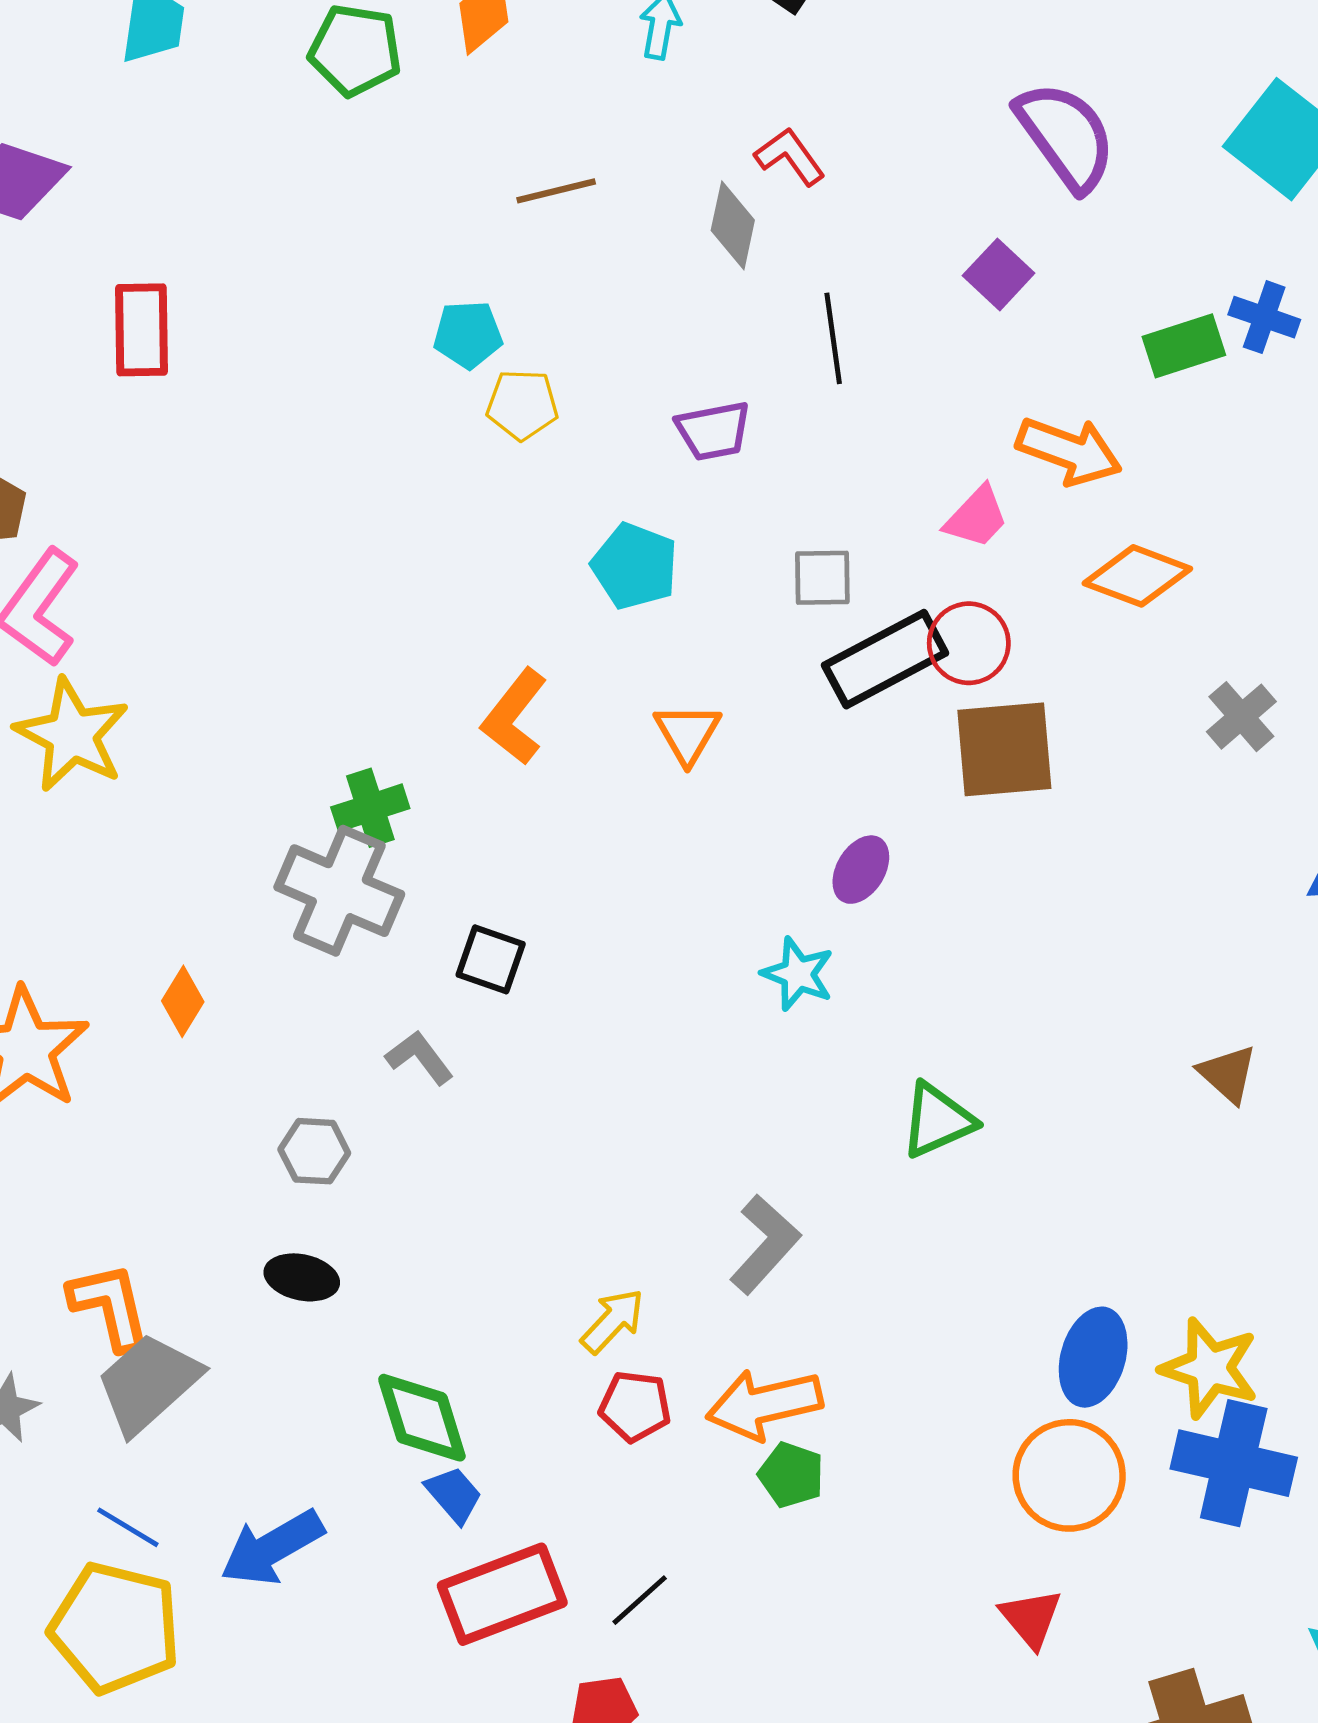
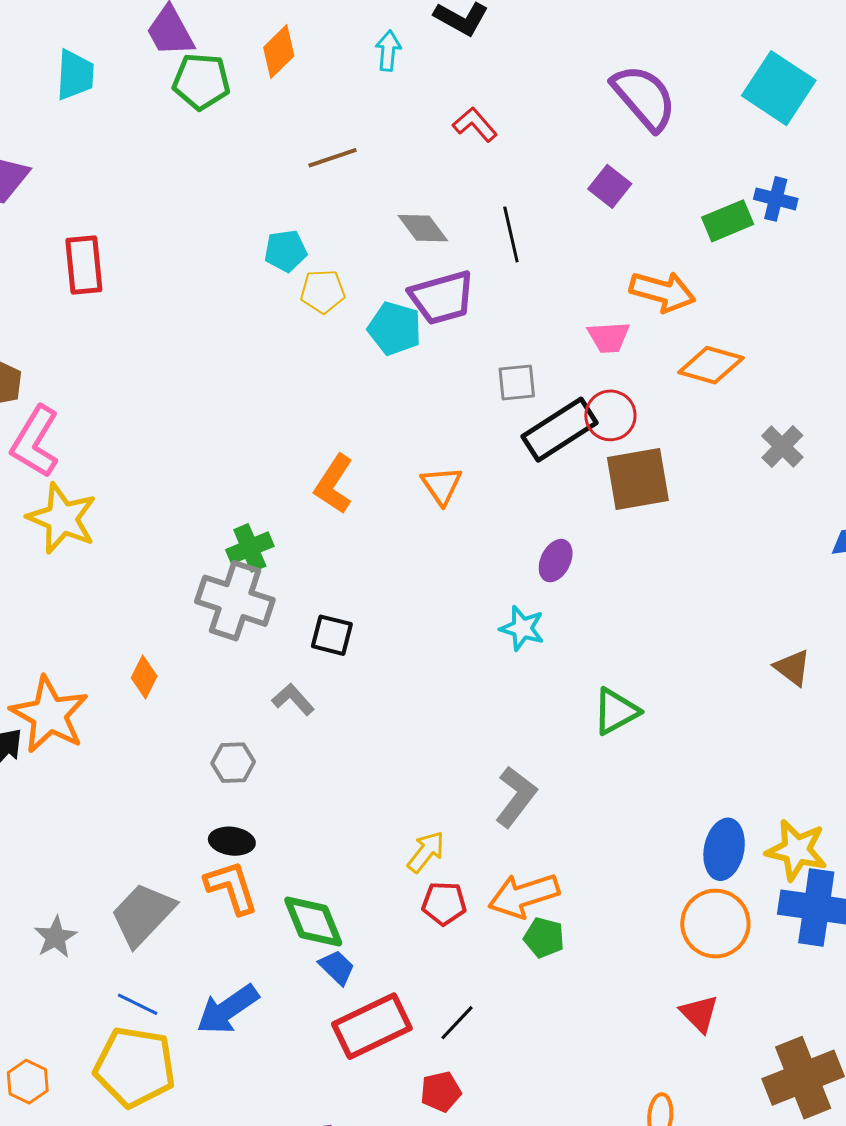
gray diamond: (733, 225) -> (423, 228), moved, turned -44
purple trapezoid: (713, 431) -> (442, 298), size x1.4
pink trapezoid: (977, 517) -> (609, 337), turned 48
cyan pentagon: (635, 566) -> (395, 328), moved
orange L-shape: (110, 1306) -> (231, 887), moved

